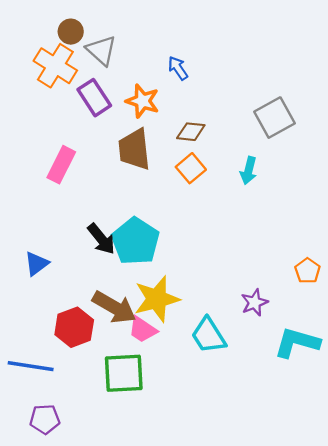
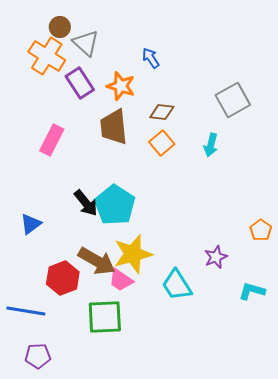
cyan L-shape: (297, 343) -> (252, 291), size x0.7

